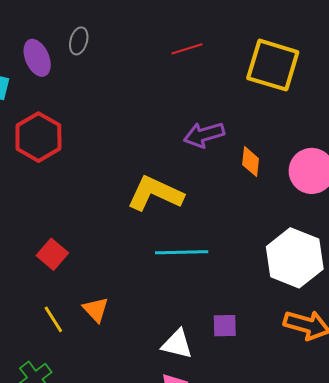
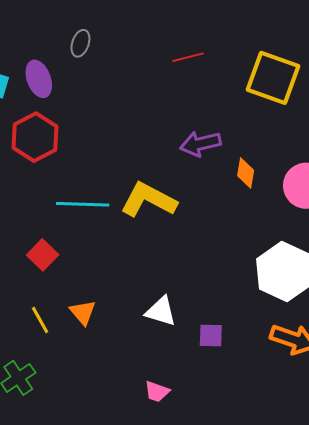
purple ellipse: (37, 58) -> (39, 79), moved
cyan line: (182, 252) -> (83, 204), moved
white triangle: (177, 344) -> (161, 311), moved

